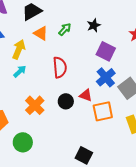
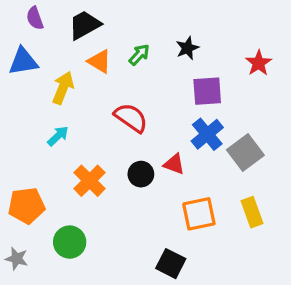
purple square: (106, 51) -> (207, 91), turned -30
red semicircle: (60, 67) -> (131, 118), turned -50
cyan arrow: (20, 71) -> (58, 136), moved
orange square: (103, 111) -> (199, 214), moved

